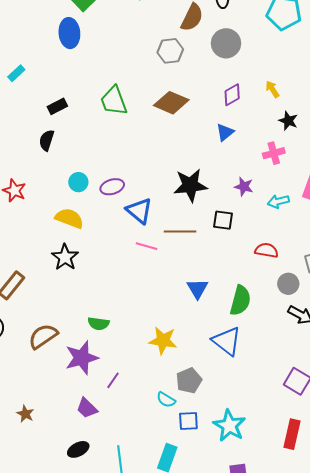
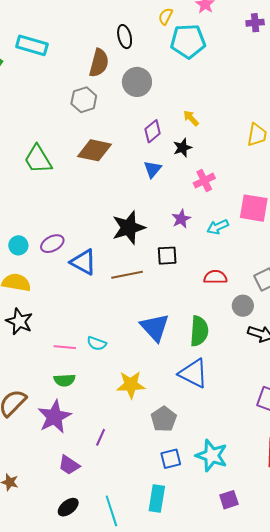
black star: (288, 121) -> (182, 148), moved, turned -30
purple star: (244, 187) -> (181, 219), turned -30
pink line: (147, 246) -> (65, 347), moved
blue triangle: (197, 289) -> (155, 327), size x1.4
purple line: (113, 380) -> (101, 437), moved
cyan semicircle: (166, 400) -> (97, 343), moved

